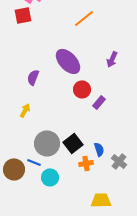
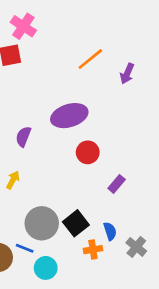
purple arrow: (112, 59) -> (127, 74), moved
purple ellipse: (68, 61) -> (69, 116), turned -64
purple rectangle: (99, 102) -> (117, 184), moved

